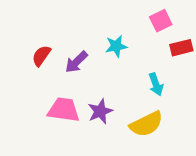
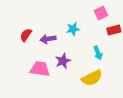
purple arrow: (76, 62) -> (48, 39), turned 35
purple star: (100, 111) -> (63, 61), moved

